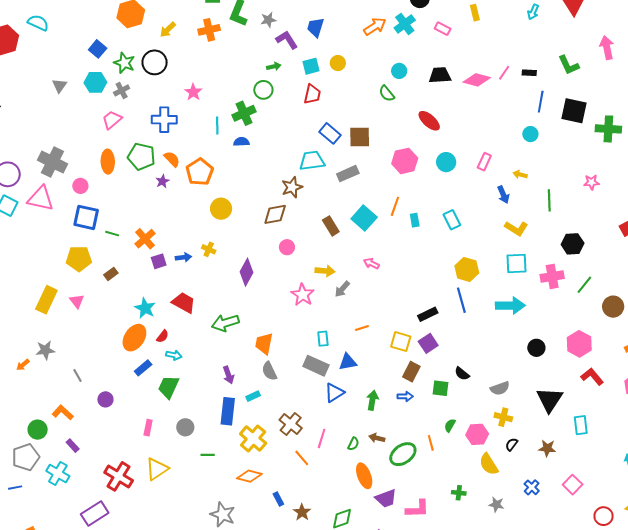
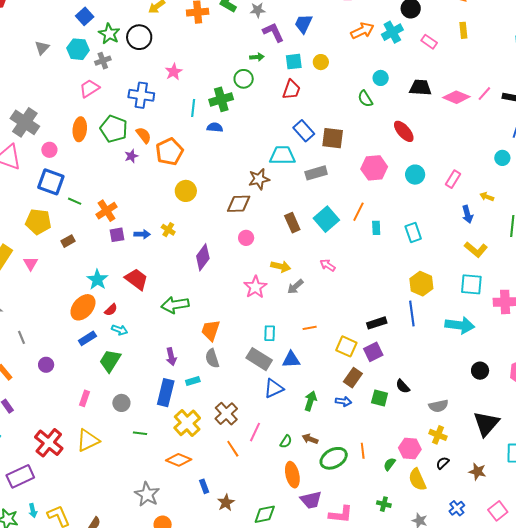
green semicircle: (450, 425) -> (390, 464), moved

